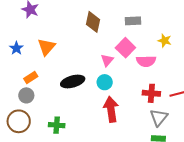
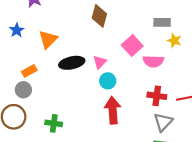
gray rectangle: (133, 21) -> (162, 22), moved
blue star: (16, 48) -> (17, 30), moved
pink triangle: (107, 60) -> (100, 62), moved
black ellipse: (73, 81) -> (72, 63), moved

